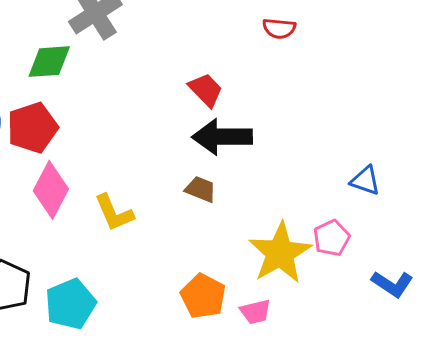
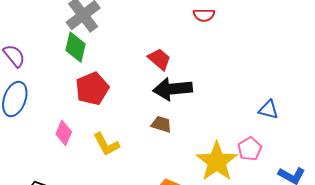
green diamond: (49, 62) -> (76, 47), moved, turned -68
red pentagon: (33, 128) -> (92, 89), moved
pink diamond: (51, 190) -> (64, 133), size x0.7

